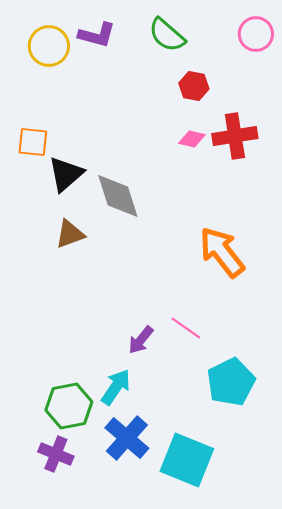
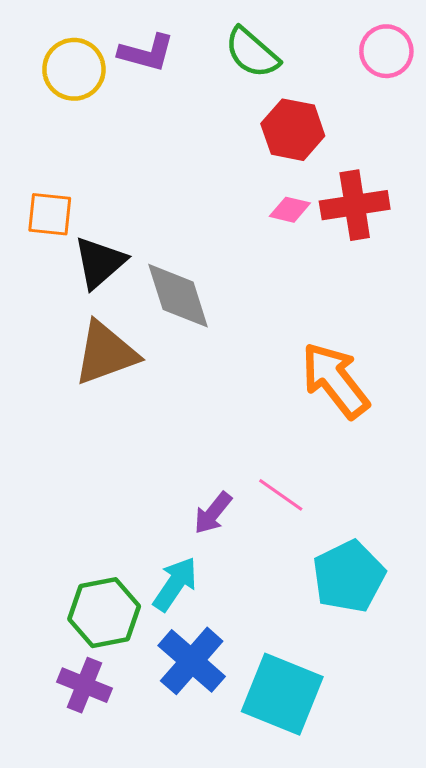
red hexagon: (194, 86) -> (293, 130), size x1.4
brown triangle: (70, 234) -> (106, 353), size x1.5

